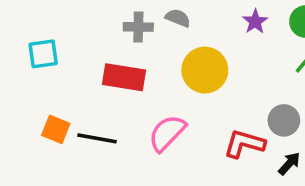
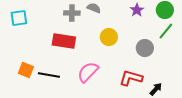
cyan square: (43, 54) -> (19, 18), moved
yellow circle: (205, 70) -> (109, 37), size x0.7
gray circle: (284, 120) -> (145, 48), moved

